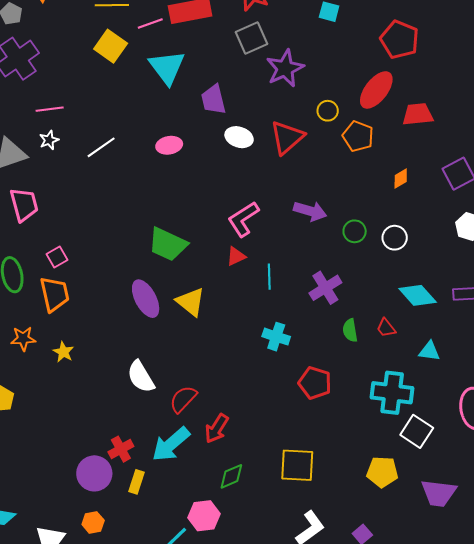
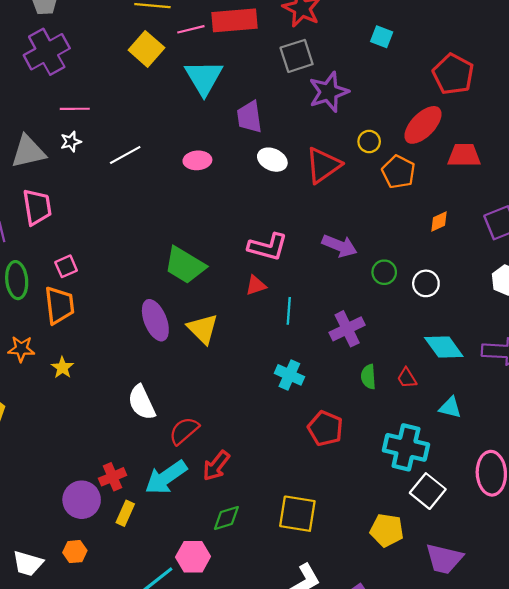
pink L-shape: (243, 219) -> (268, 247), turned -138

